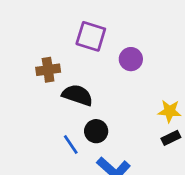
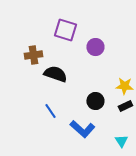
black circle: (96, 131) -> (95, 101), moved

